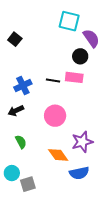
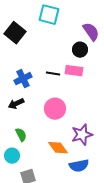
cyan square: (69, 21) -> (49, 15), moved
black square: (15, 39) -> (15, 33), size x1.5
cyan circle: (12, 173) -> (12, 156), moved

